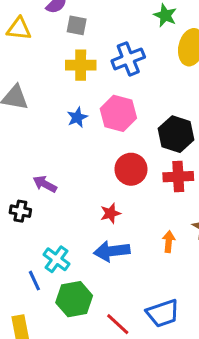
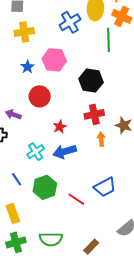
blue cross: (128, 59) -> (70, 22), moved
black hexagon: (176, 134) -> (91, 81), moved
red circle: (131, 169) -> (40, 96), moved
red cross: (178, 177) -> (94, 114), moved
cyan cross: (57, 259) -> (36, 152), moved, turned 30

